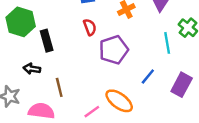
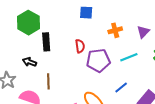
red semicircle: (90, 27) -> (80, 46), moved
cyan line: (167, 43) -> (129, 57), moved, turned 66

